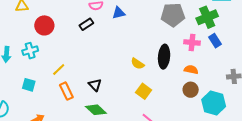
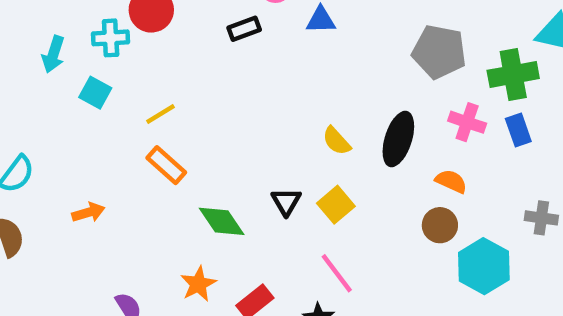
cyan cross: (30, 51) -> (111, 38), moved
cyan square: (29, 85) -> (95, 93), moved
black triangle: (95, 85) -> (286, 202), moved
orange rectangle: (66, 91) -> (166, 165), turned -36

